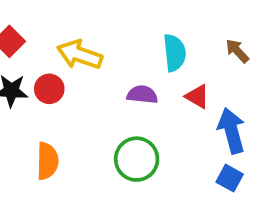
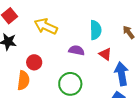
red circle: (49, 89) -> (34, 62), moved

